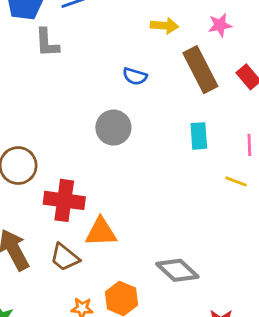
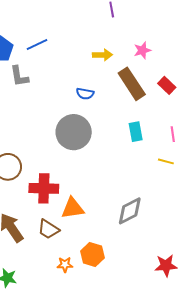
gray circle: (113, 128) -> (74, 132), size x1.4
gray diamond: (177, 270) -> (130, 211), moved, turned -64

